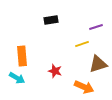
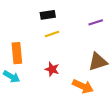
yellow line: (82, 44) -> (52, 34), moved

